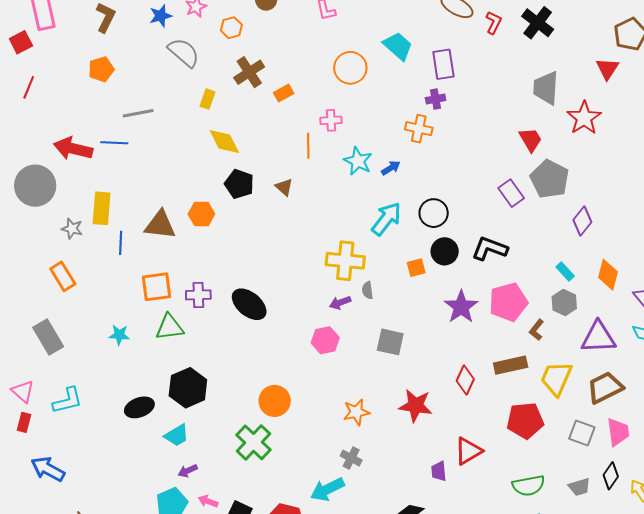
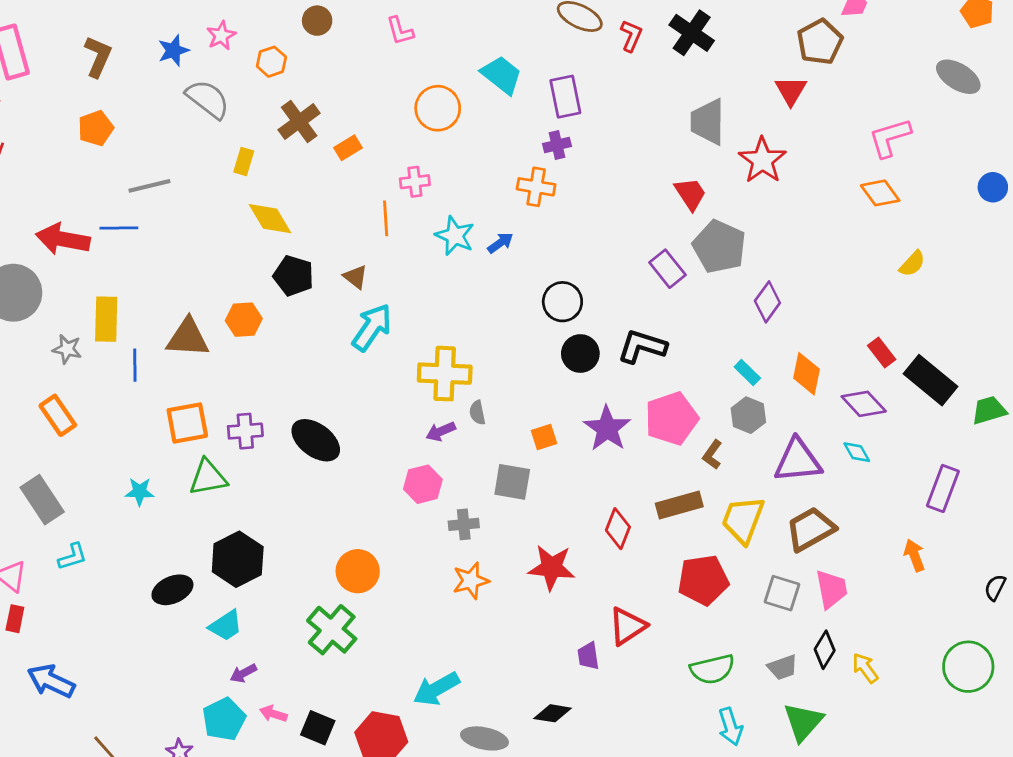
cyan arrow: (386, 219) -> (372, 327), moved
orange square: (416, 268) -> (544, 437), moved
cyan L-shape: (68, 401) -> (73, 557), moved, size x0.7
gray cross: (351, 458) -> (464, 524), moved, turned -30

